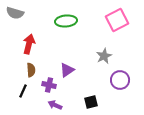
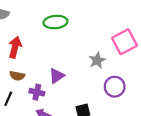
pink square: (117, 20) -> (125, 42), moved
brown semicircle: (31, 70) -> (17, 76), turned 104

